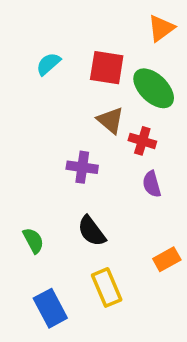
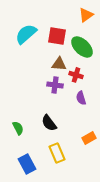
cyan semicircle: (48, 64) -> (26, 34), size x1.6
brown triangle: (110, 120) -> (59, 64), turned -35
purple cross: (82, 167) -> (55, 85), moved

